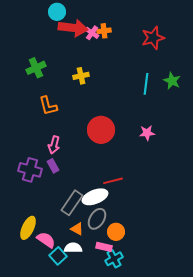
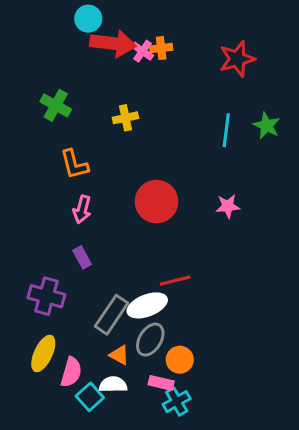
green cross: (36, 68) -> (56, 105), turned -36
pink arrow: (54, 145) -> (82, 209), moved
purple cross: (30, 170) -> (46, 296), moved
pink semicircle: (46, 240) -> (71, 372), turned 72

